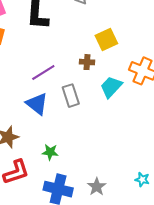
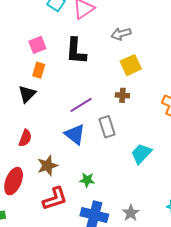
yellow square: (106, 40) -> (131, 65), moved
cyan trapezoid: (111, 87) -> (141, 154), moved

